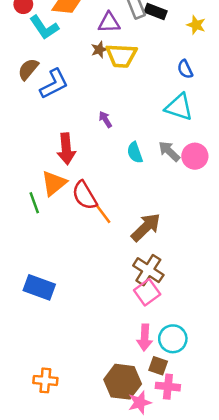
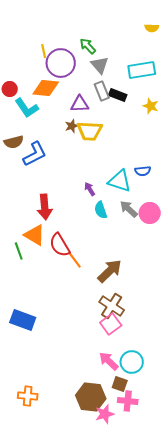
brown semicircle: (28, 69) -> (14, 142), turned -144
blue semicircle: (185, 69) -> (143, 171), moved, turned -70
cyan triangle: (179, 107) -> (120, 181), moved
purple arrow: (105, 119) -> (90, 189), moved
orange triangle: (54, 183) -> (35, 235), turned -50
pink arrow: (145, 338) -> (109, 361), turned 130

